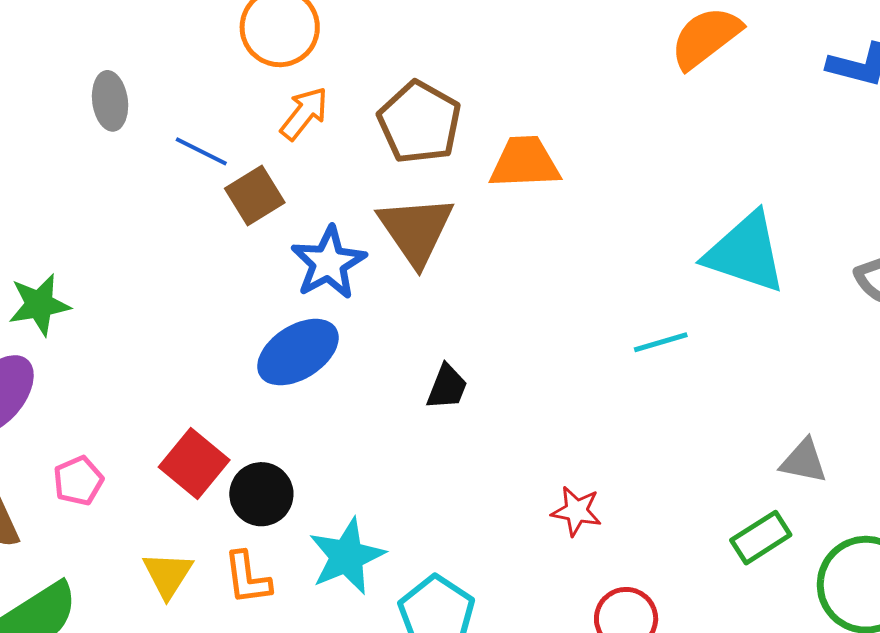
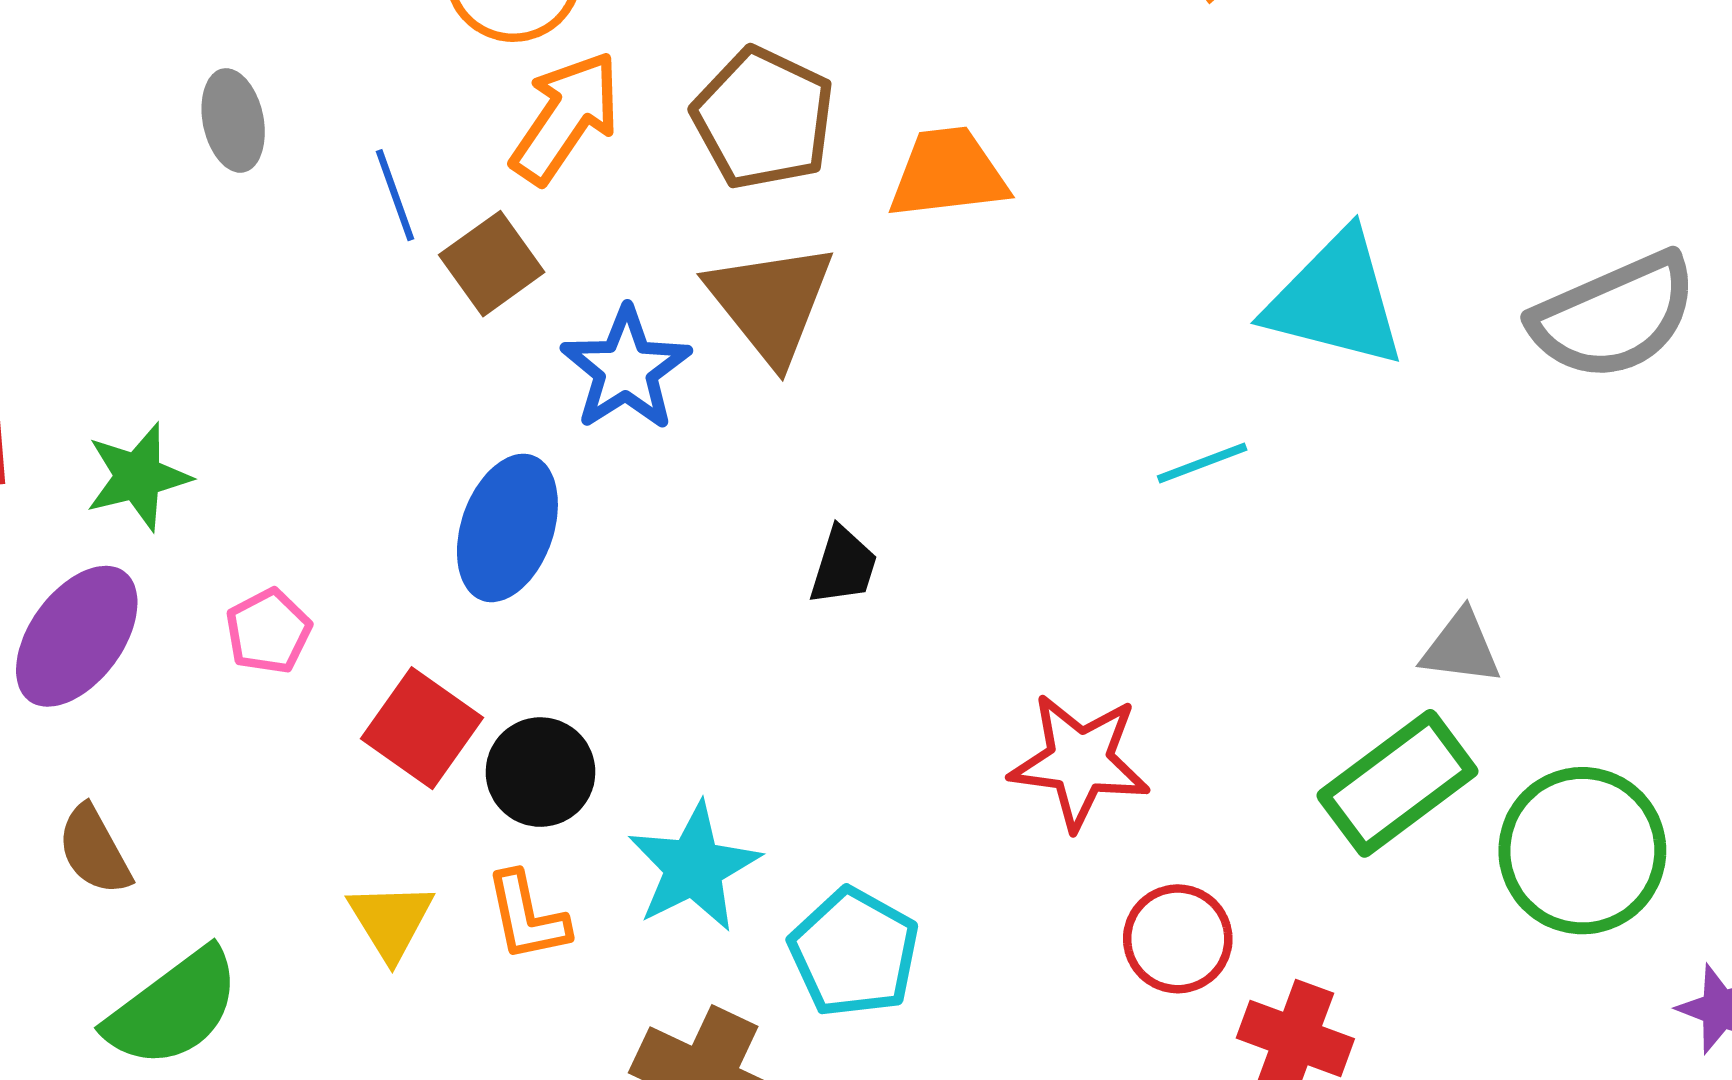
orange arrow: (304, 113) -> (566, 117), size x1.4
blue line: (201, 151) -> (395, 195), turned 48
blue ellipse: (298, 352) -> (507, 528), moved, turned -34
pink pentagon: (78, 481) -> (268, 631), moved
red star: (576, 511) -> (1080, 761), size x1.6
green rectangle: (761, 538) -> (1397, 783), size x1.5

